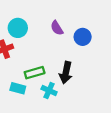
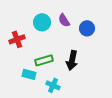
cyan circle: (18, 28) -> (42, 22), moved
cyan cross: (49, 90) -> (53, 85), moved

